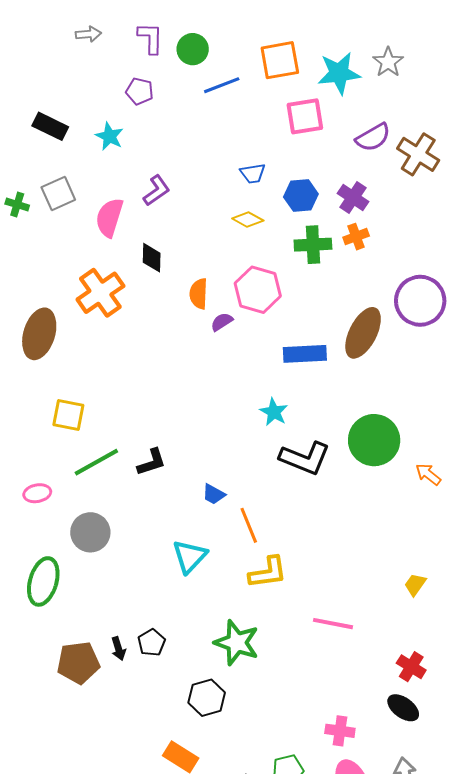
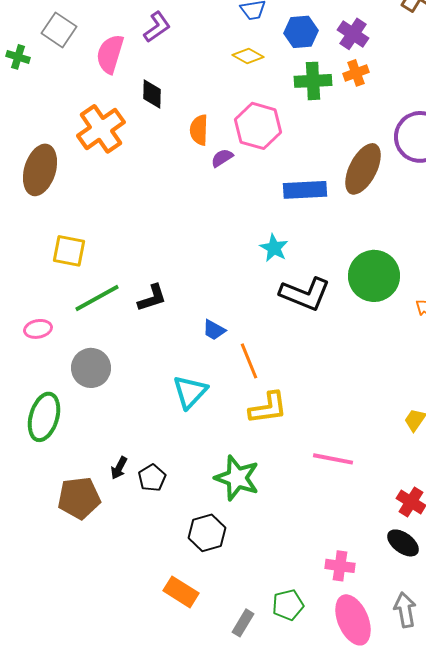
gray square: (58, 193) -> (59, 30), turned -32
green cross: (17, 205) -> (18, 57), moved
black arrow: (118, 649) -> (119, 468), moved, turned 45

